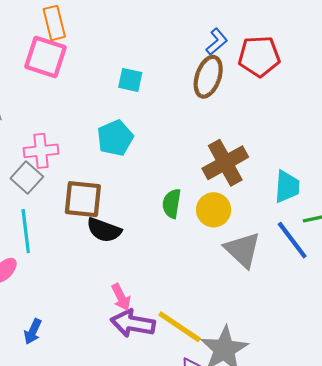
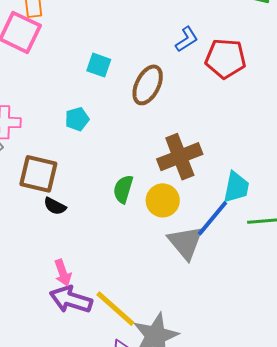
brown ellipse: (208, 77) -> (148, 85), moved
cyan pentagon: (115, 138) -> (77, 119), size x0.7
black semicircle: (104, 230) -> (55, 206), size x0.7
blue line: (292, 240) -> (213, 218), moved, turned 69

